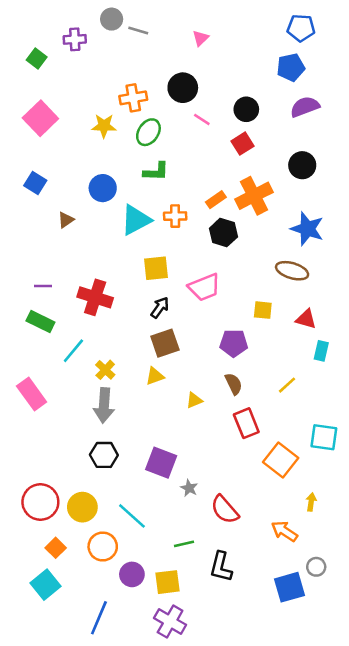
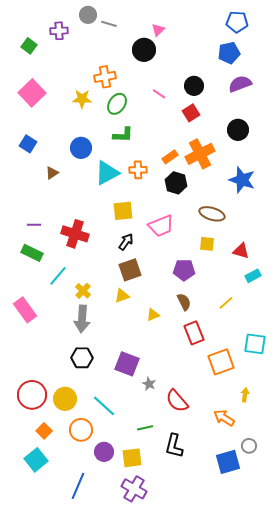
black circle: (183, 88) -> (144, 50), moved
brown ellipse: (292, 271) -> (212, 214), moved
cyan rectangle: (321, 351) -> (253, 276), turned 49
orange square: (281, 460) -> (221, 362), turned 32

